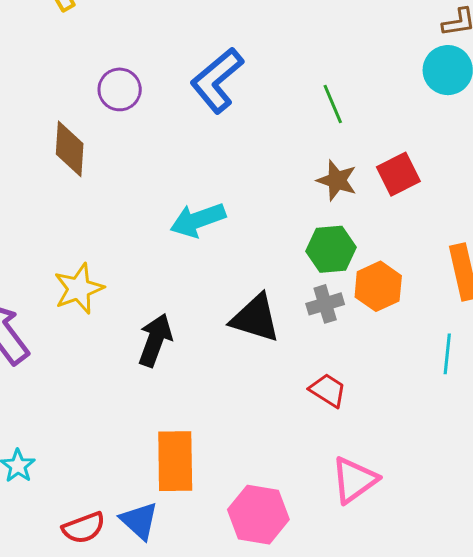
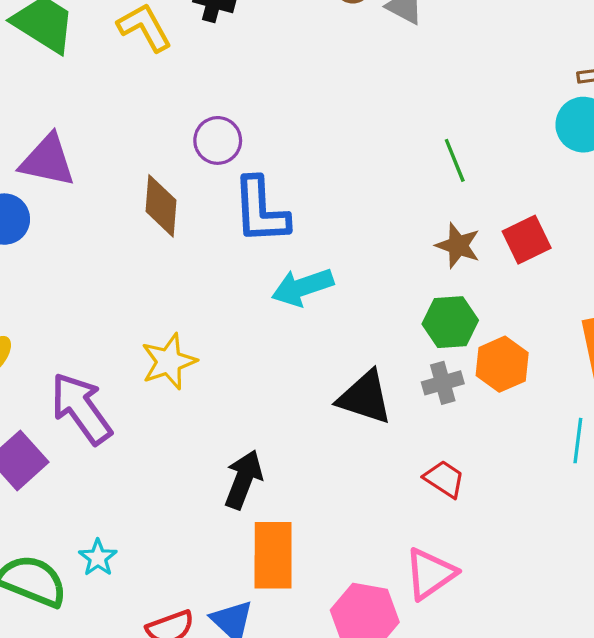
blue L-shape: (217, 80) -> (261, 210), moved, turned -54
black arrow: (155, 340) -> (243, 480), moved
pink triangle: (354, 480) -> (430, 574), moved

